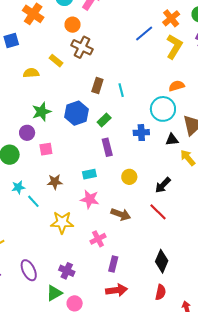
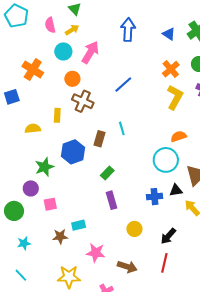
blue line: (144, 34) -> (123, 84), moved
yellow rectangle: (56, 61) -> (57, 115), turned 56
cyan line: (121, 90) -> (122, 128), moved
blue hexagon: (76, 113) -> (73, 152), moved
blue cross: (141, 133) -> (155, 197), moved
cyan rectangle: (89, 174) -> (79, 225), moved
cyan line: (33, 201) -> (21, 275), moved
red line: (158, 212) -> (164, 263), turned 60

